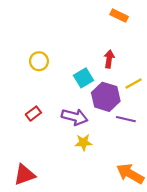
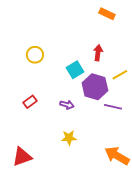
purple arrow: (75, 117) -> (67, 105), size x0.6
yellow star: (83, 142) -> (69, 138), moved

